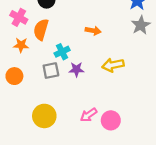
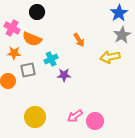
orange semicircle: (41, 30) -> (32, 39), turned -84
orange arrow: (93, 31) -> (79, 40), turned 48
yellow arrow: (113, 65) -> (110, 57), moved
gray square: (51, 71) -> (28, 70), moved

